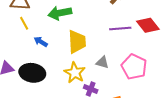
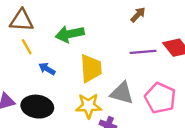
gray triangle: (102, 62) -> (122, 93), size x1.5
yellow star: (75, 73) -> (89, 106), turned -30

